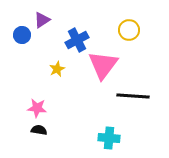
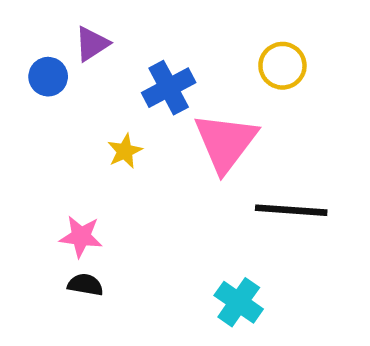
cyan cross: (109, 138) -> (239, 302), turned 30

